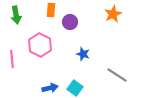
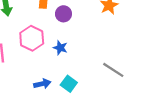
blue star: (83, 54) -> (60, 48), moved

